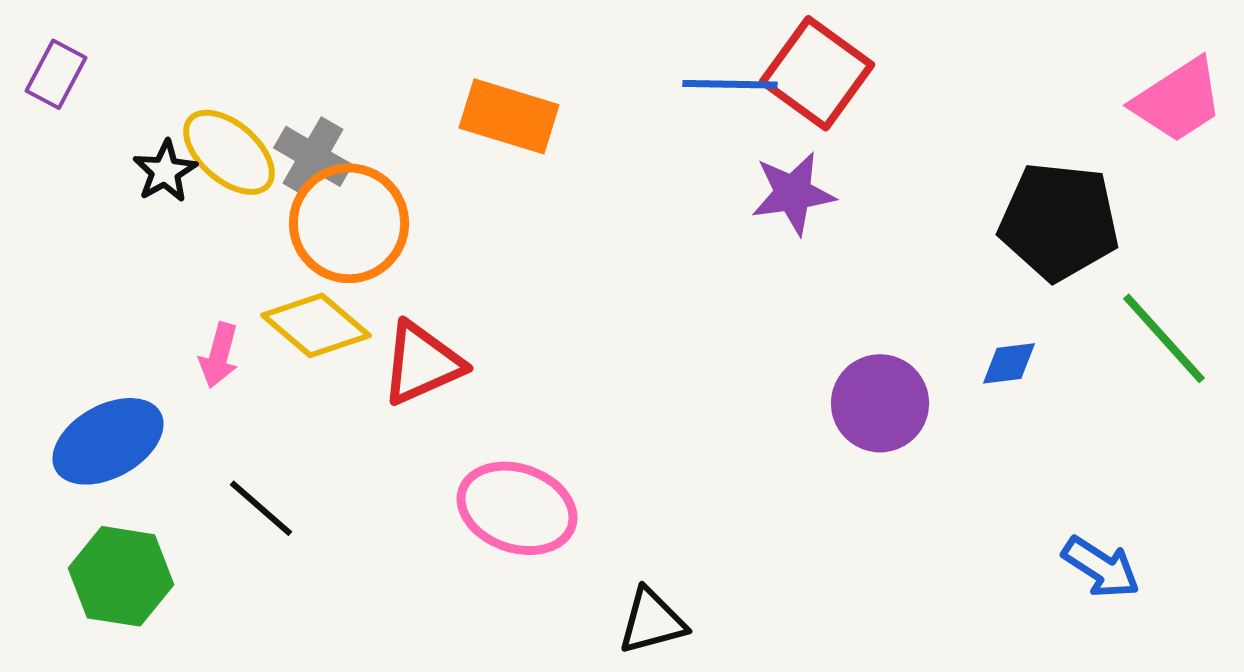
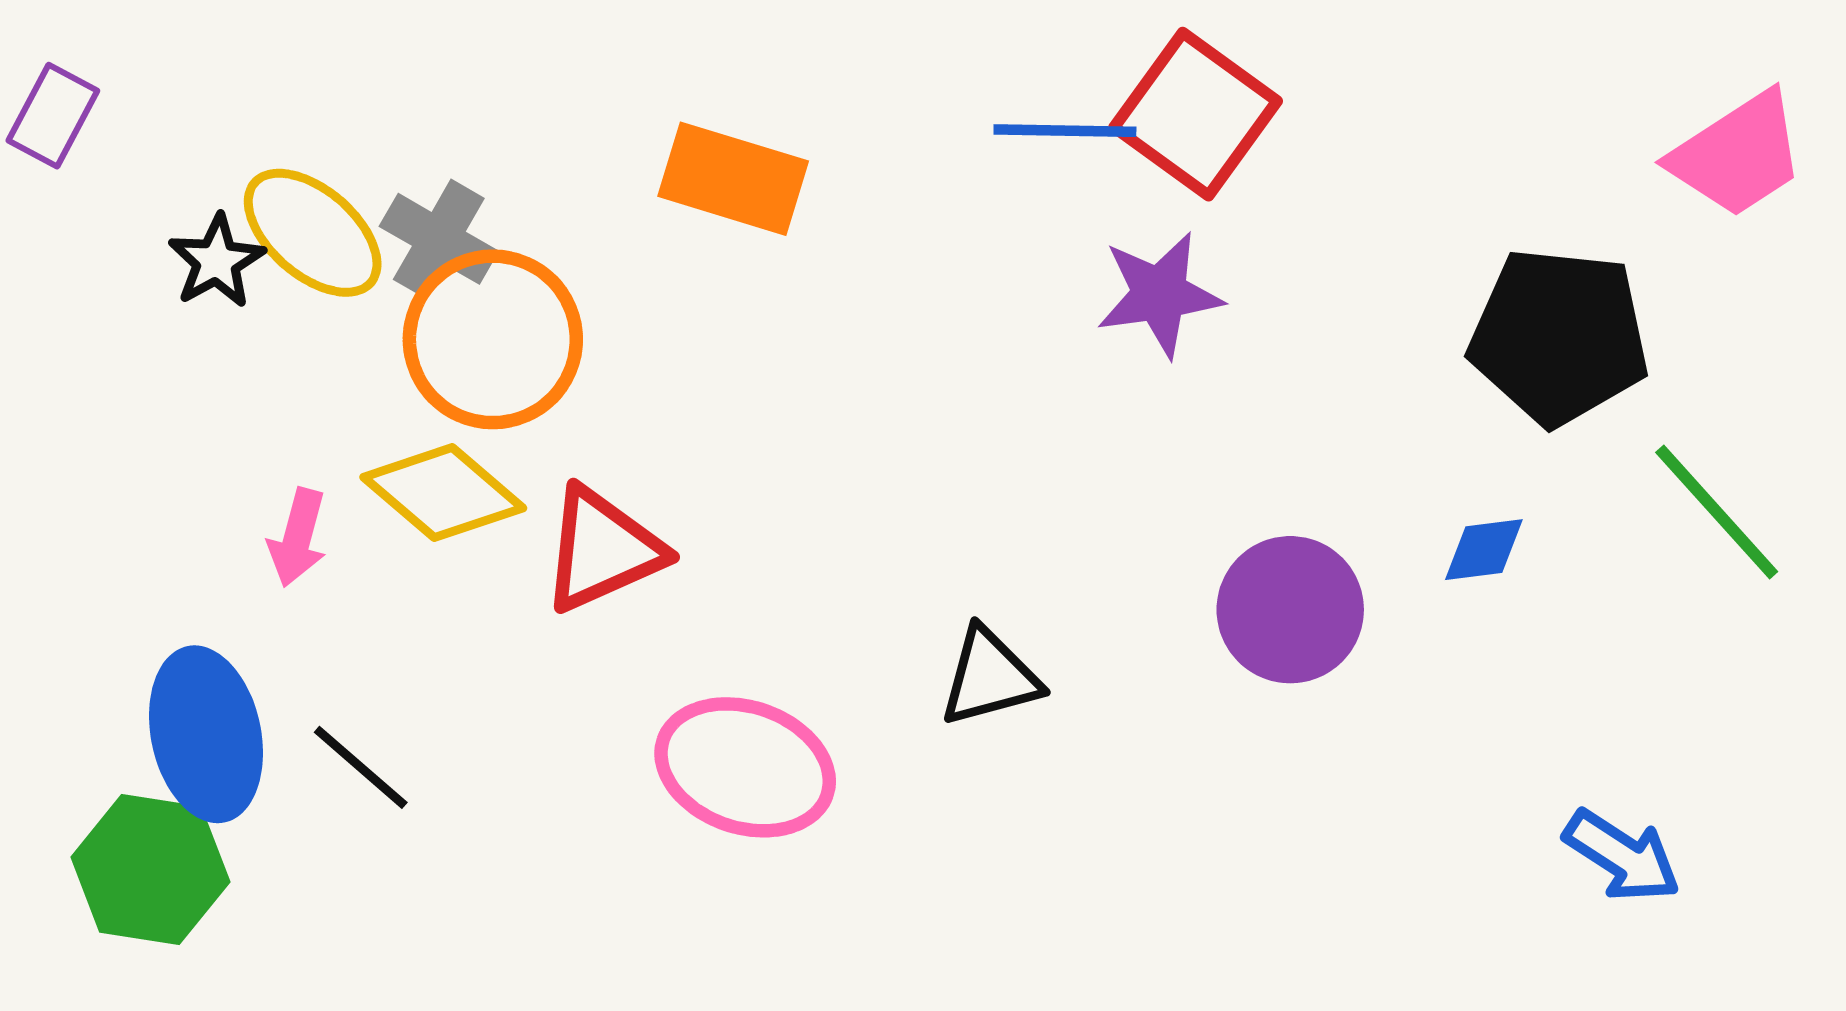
blue ellipse: (108, 441) -> (206, 734), moved, turned -73
black triangle: (652, 621) -> (990, 677), moved

